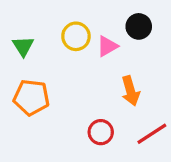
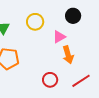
pink triangle: (107, 46) -> (59, 37), moved

